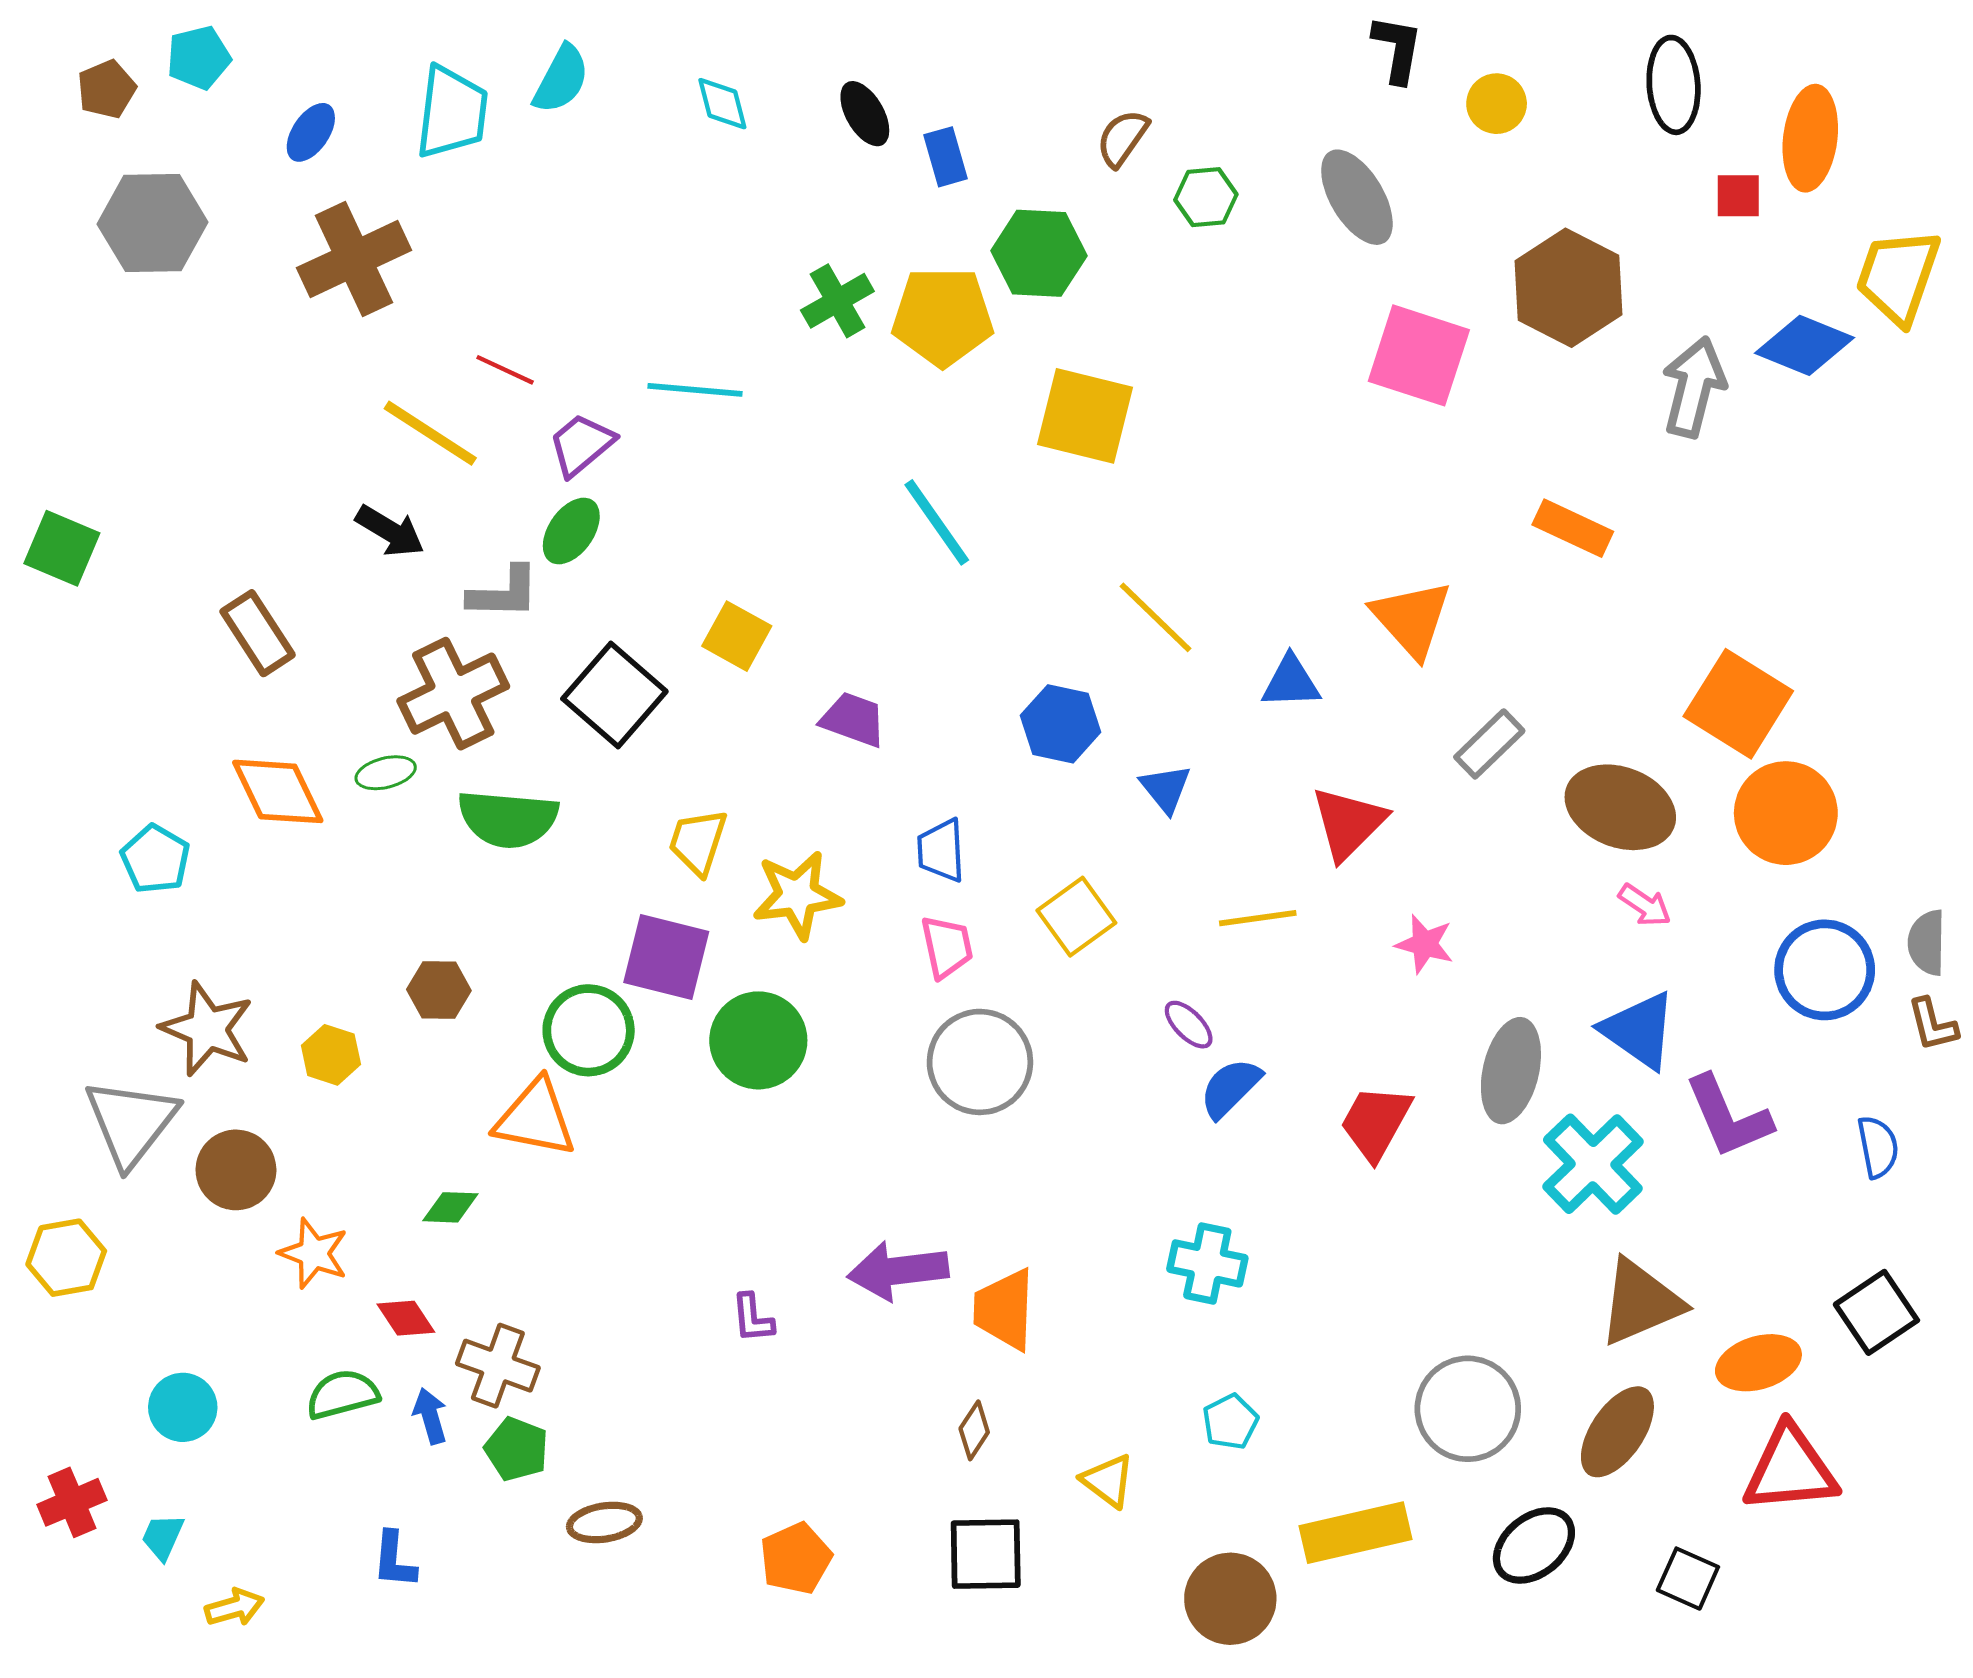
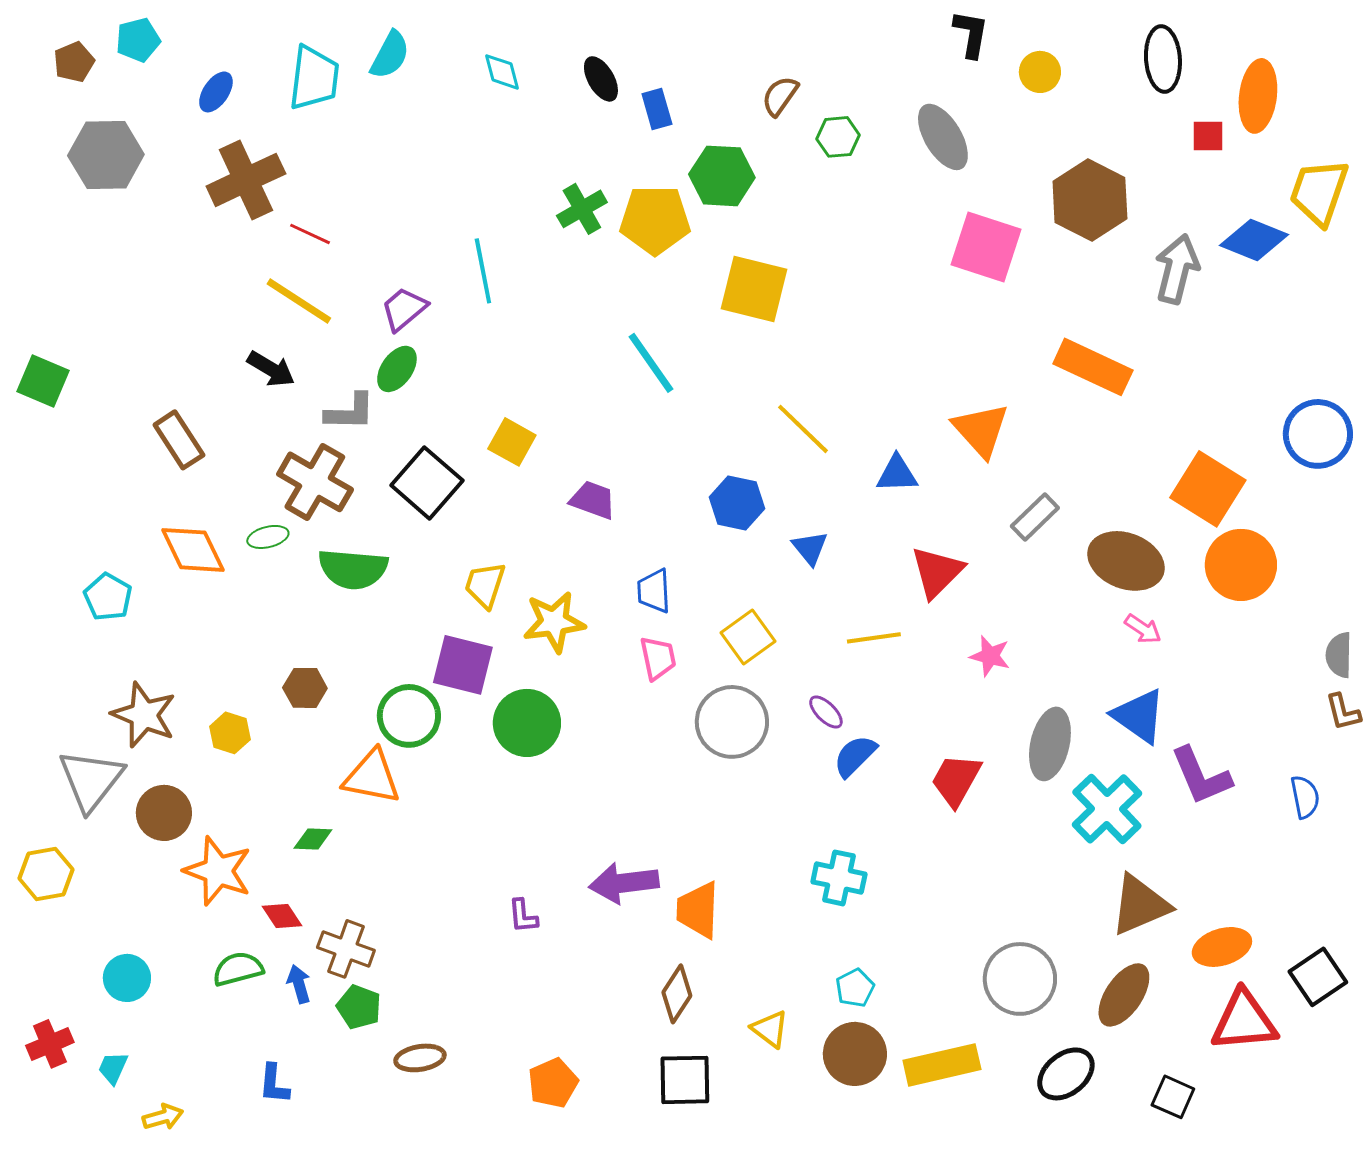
red line: (505, 370) -> (310, 234), moved
cyan line: (695, 390) -> (483, 271), turned 74
orange rectangle: (1573, 528) -> (1093, 367), size x1.4
brown cross: (453, 694) -> (315, 482), turned -34
blue circle: (1825, 970) -> (1318, 434), moved
gray circle: (980, 1062) -> (732, 722), moved
orange star: (314, 1253) -> (218, 871), size x1.4
black square: (1876, 1312) -> (1318, 977), moved
brown diamond: (974, 1430) -> (677, 994), size x1.4
brown circle: (1230, 1599) -> (855, 1054), moved

